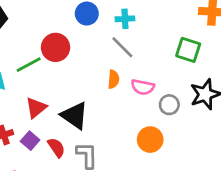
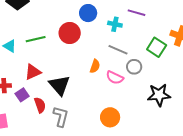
red circle: (56, 47) -> (70, 33), moved
gray line: (122, 47) -> (118, 50), moved, turned -36
green square: (188, 50) -> (157, 47), moved
gray circle: (169, 105) -> (134, 67), moved

